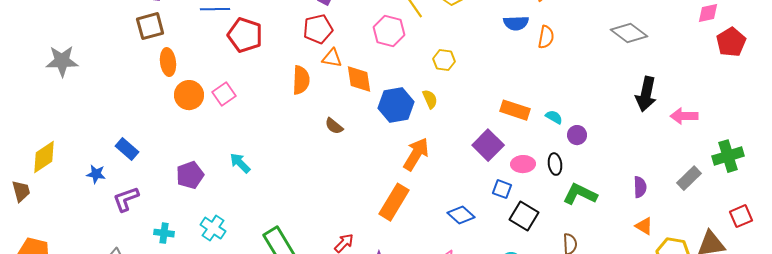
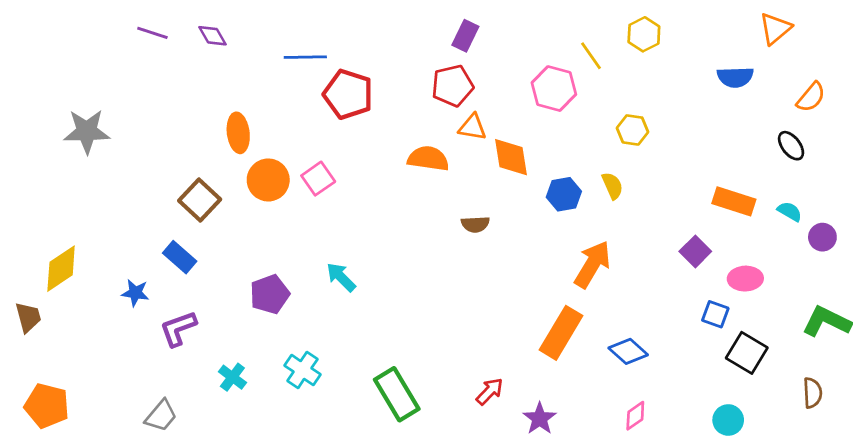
brown square: (150, 26) -> (200, 200), moved, turned -32
orange semicircle: (546, 37) -> (811, 97), moved, turned 30
orange semicircle: (301, 80) -> (428, 159), turned -84
blue hexagon: (396, 105) -> (564, 194), size x0.7
brown semicircle: (334, 126) -> (475, 224), turned -42
purple square: (488, 145) -> (695, 251), size x0.7
black ellipse: (555, 164) -> (791, 146), moved, turned -30
blue diamond: (461, 215) -> (628, 351), moved
cyan cross: (164, 233) -> (232, 377), turned 30

